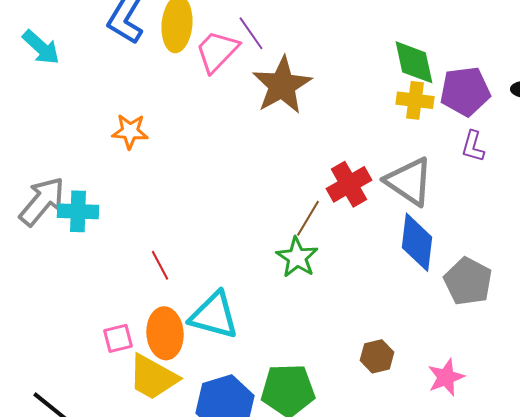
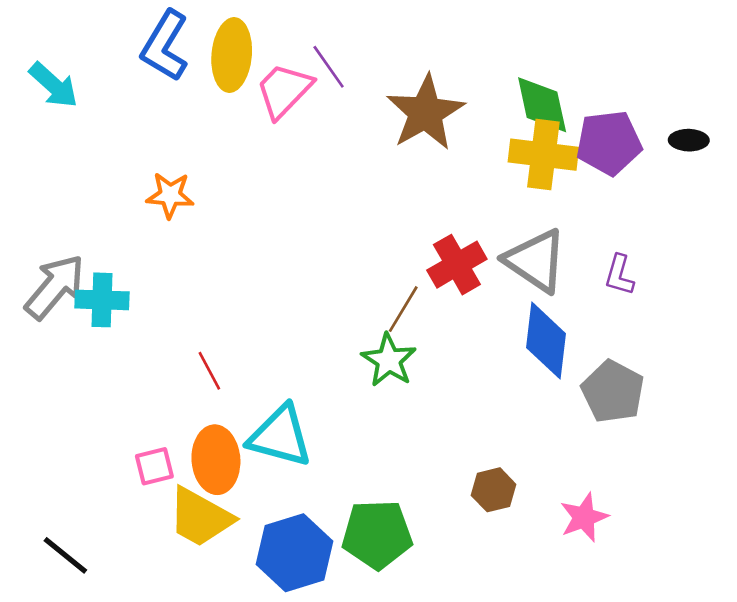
brown star: (282, 85) -> (425, 113), moved
yellow cross: (415, 100) -> (543, 155), size x1.4
purple L-shape: (473, 146) -> (619, 275), moved

